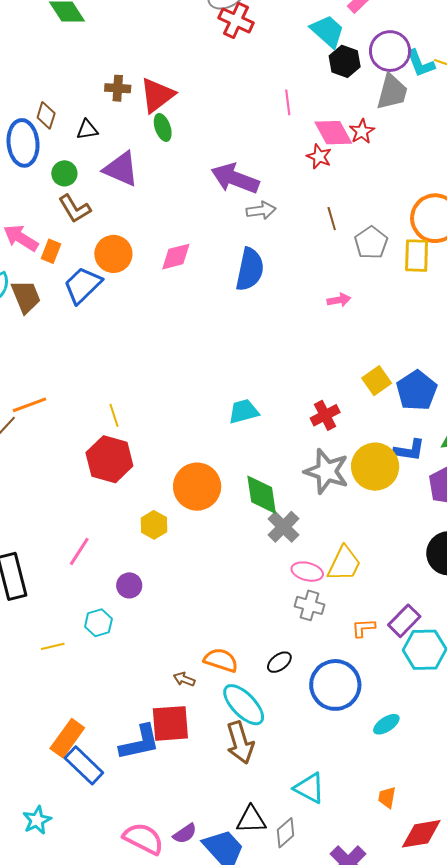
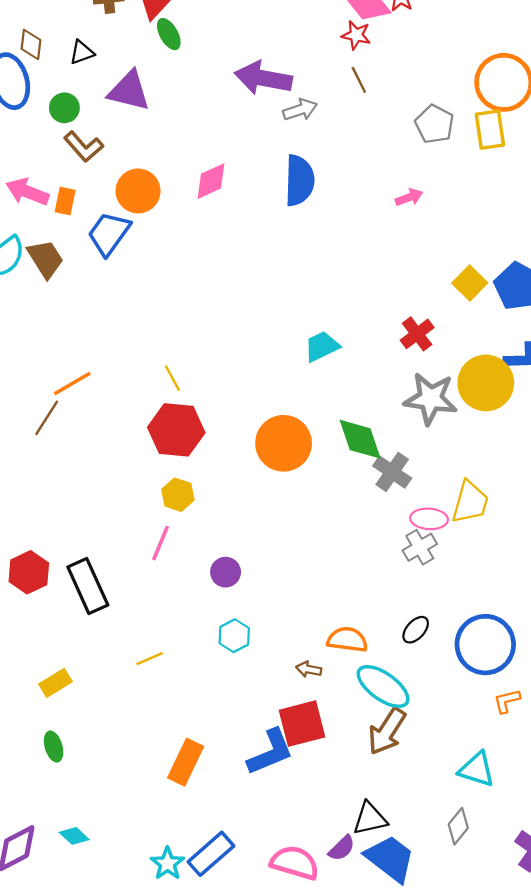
brown line: (332, 219) -> (359, 80), moved
yellow hexagon: (154, 525) -> (178, 495), moved
gray cross: (309, 605) -> (420, 547), moved, turned -36
cyan hexagon: (98, 623) -> (234, 636), moved
orange L-shape: (363, 628) -> (507, 701), moved
brown arrow: (240, 743) -> (387, 731), turned 60
blue rectangle: (84, 765) -> (211, 854), moved, turned -75
black triangle: (251, 820) -> (370, 819), moved

